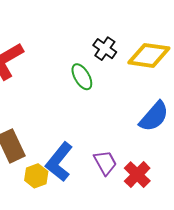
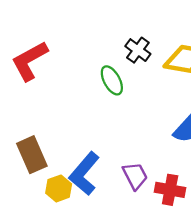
red cross: (137, 175) -> (170, 190), turned -36

